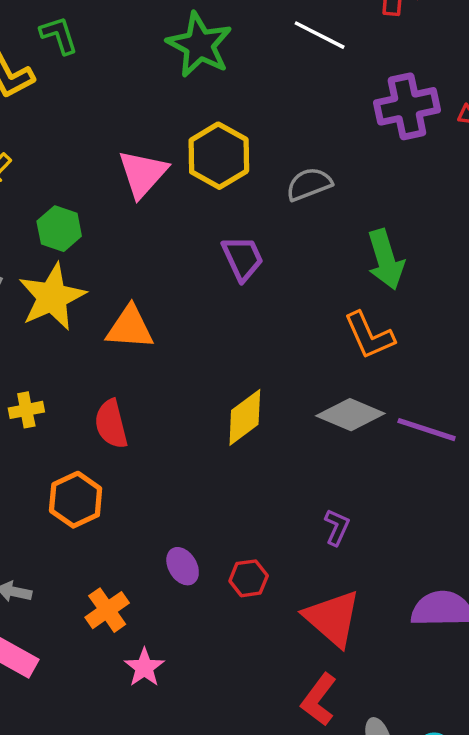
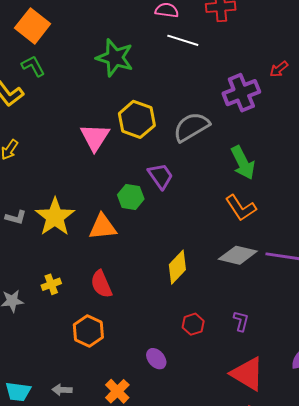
purple cross: (407, 106) -> (241, 93), moved
gray semicircle: (309, 184) -> (191, 127), size x1.4
green hexagon: (59, 229) -> (131, 197), moved
red hexagon: (249, 578) -> (193, 324), moved

